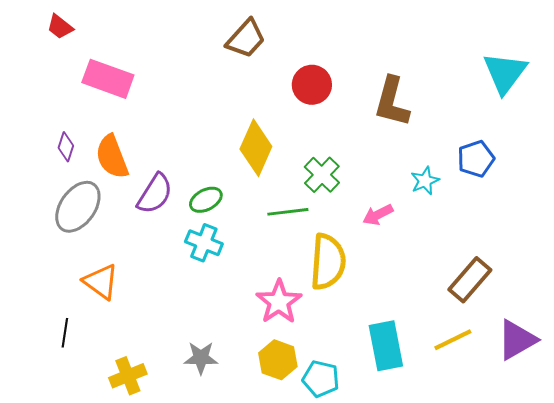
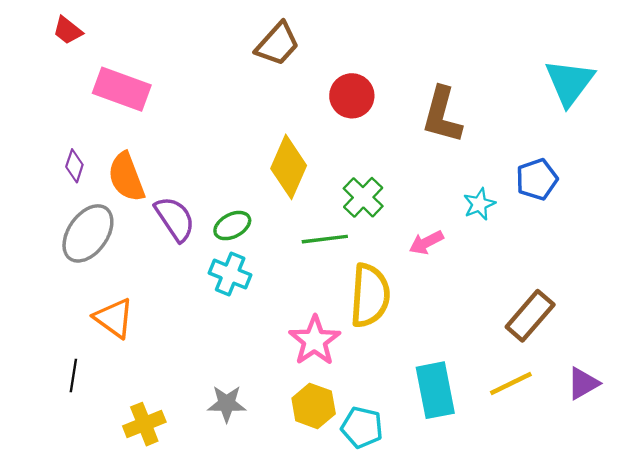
purple semicircle: (155, 194) -> (175, 219), turned -66
purple triangle: (517, 340) -> (583, 383), size x0.7

